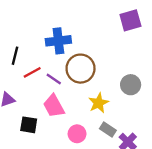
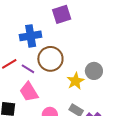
purple square: (130, 20) -> (62, 14), moved
yellow star: (99, 103) -> (75, 81), moved

